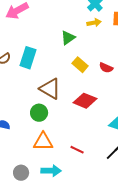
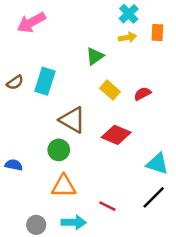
red semicircle: (106, 68) -> (142, 94), turned 128
red line: (77, 150) -> (107, 206), moved

